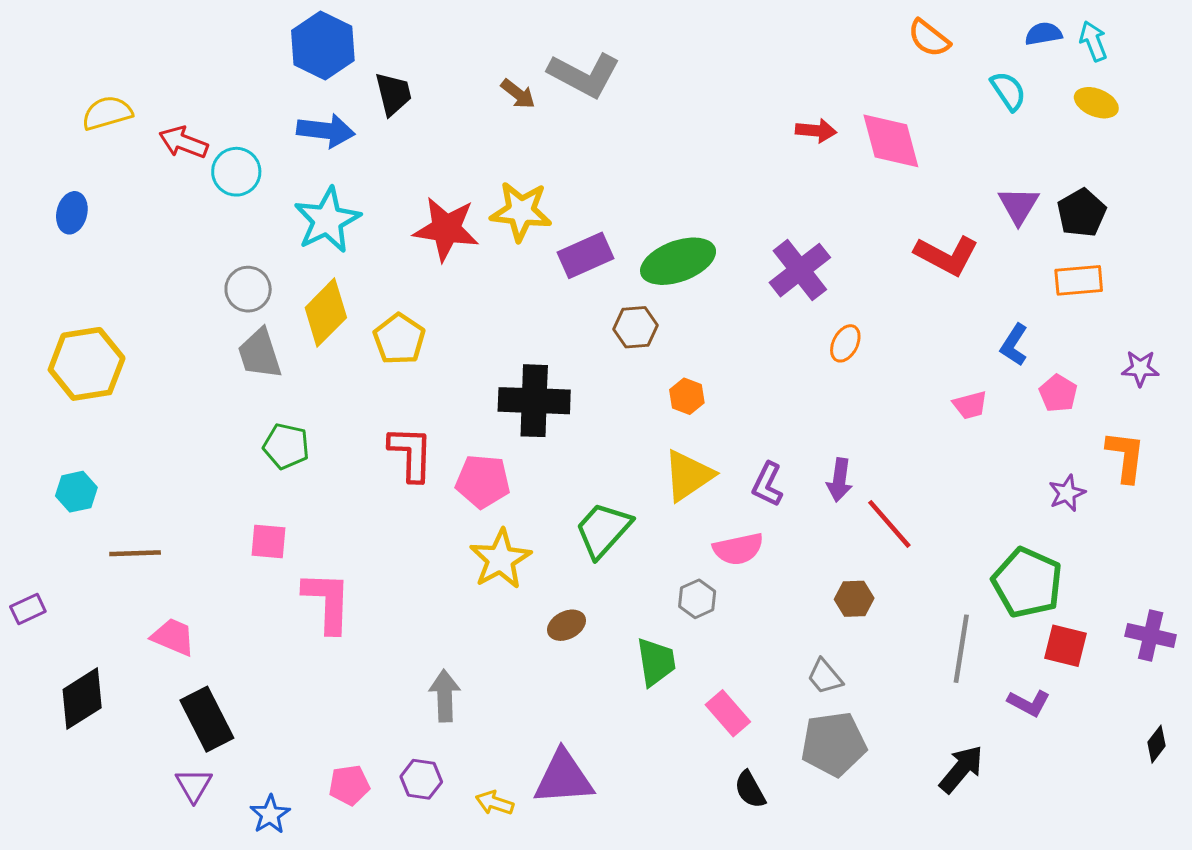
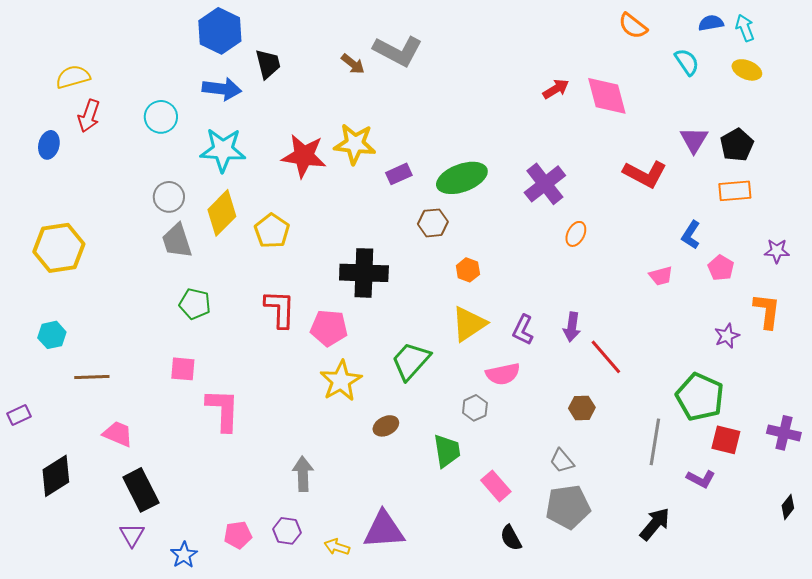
red arrow: (816, 131) -> (556, 89), turned -36
red arrow: (183, 142) -> (89, 116), moved, turned -92
cyan star: (327, 220) -> (223, 150), turned 30
purple rectangle: (586, 255) -> (399, 174), size x0.7

